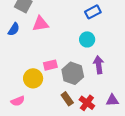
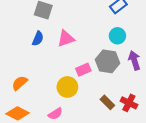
pink triangle: (40, 24) -> (66, 39), moved
gray hexagon: (73, 73) -> (108, 61), moved

